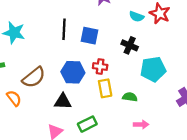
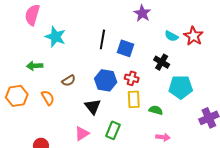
brown semicircle: (34, 77) -> (69, 81), size x0.6
black triangle: (63, 101) -> (93, 107), turned 42
green rectangle: (87, 124) -> (113, 130), turned -48

